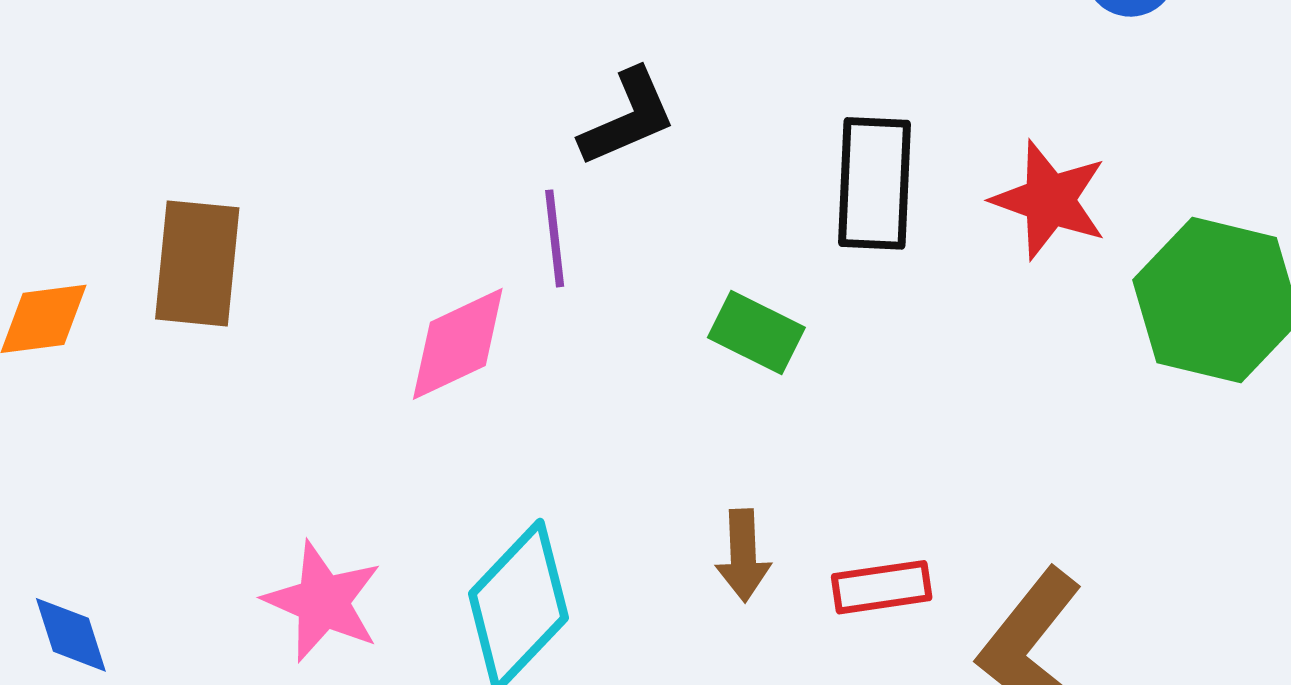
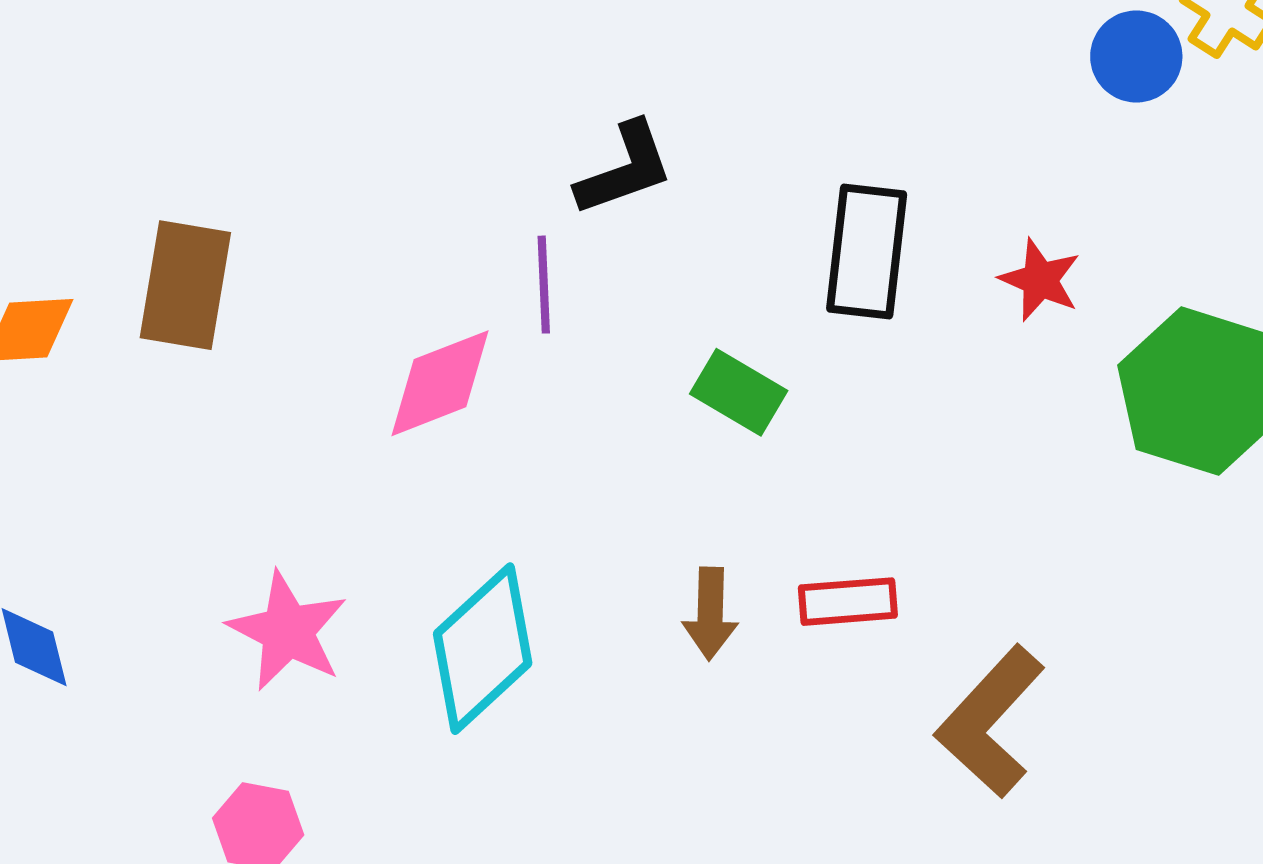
red star: (1049, 200) -> (1040, 280), size x0.7
red rectangle: (882, 587) -> (848, 602), moved

